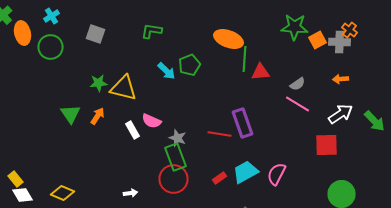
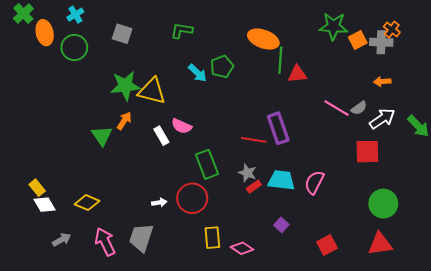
green star: (98, 83) -> (125, 86), size x1.6
gray semicircle: (298, 84) -> (359, 108), moved
green triangle: (70, 114) -> (102, 136), moved
gray star: (178, 138) -> (247, 173), moved
cyan trapezoid: (246, 172) -> (281, 180), turned 36
red circle: (174, 179) -> (192, 198), moved

